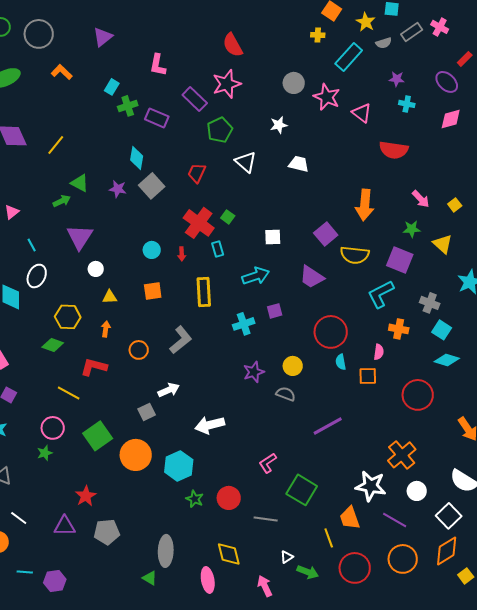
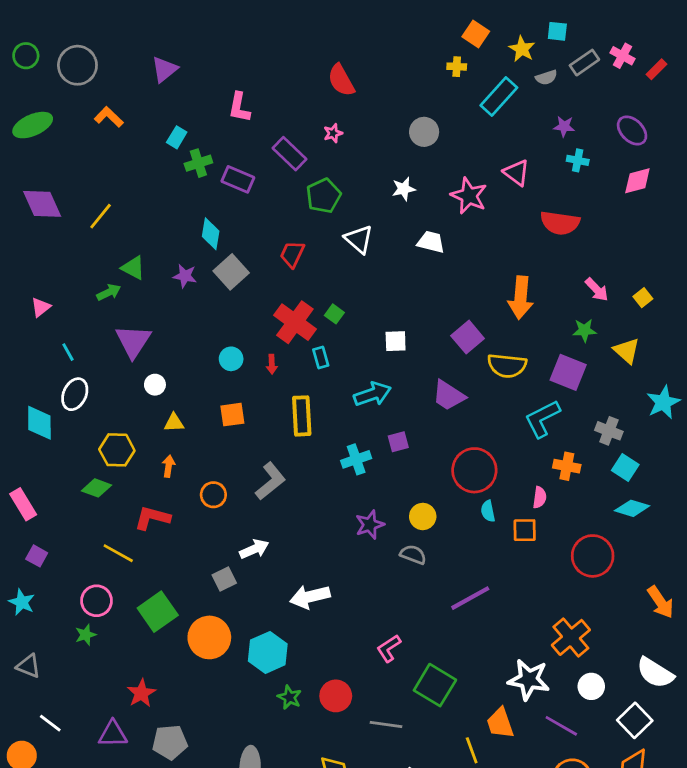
red rectangle: (465, 59) -> (656, 69), moved
pink star: (227, 84) -> (333, 133), size x0.5
pink star: (327, 97) -> (469, 196), moved

